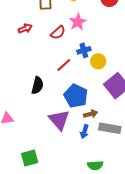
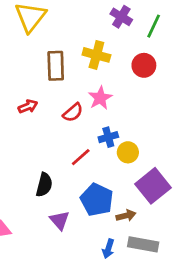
brown arrow: (91, 114) -> (126, 216), moved
purple triangle: (59, 120) -> (59, 220), moved, size x0.7

